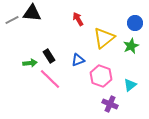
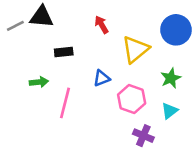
blue circle: (135, 23) -> (176, 30), size x1.5
green star: (131, 46) -> (171, 78), moved
black rectangle: (49, 56) -> (64, 52), moved, turned -64
pink line: (50, 79) -> (65, 103), turned 60

